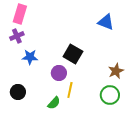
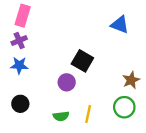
blue star: (30, 57) -> (19, 65), moved
yellow line: (70, 90) -> (88, 114), moved
green semicircle: (54, 103) -> (61, 116), turned 40

